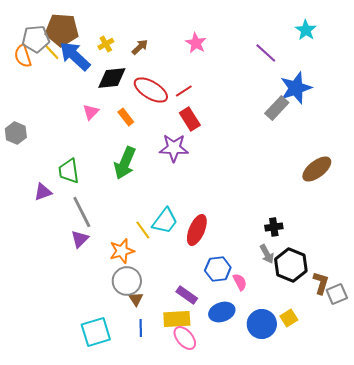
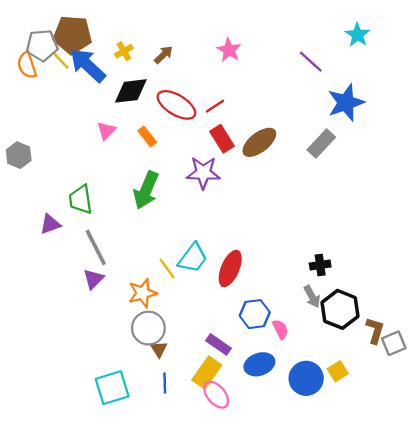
gray rectangle: (277, 108) -> (321, 143), moved
brown ellipse: (317, 169) -> (259, 142), moved
yellow rectangle: (177, 319) -> (207, 372), turned -52

